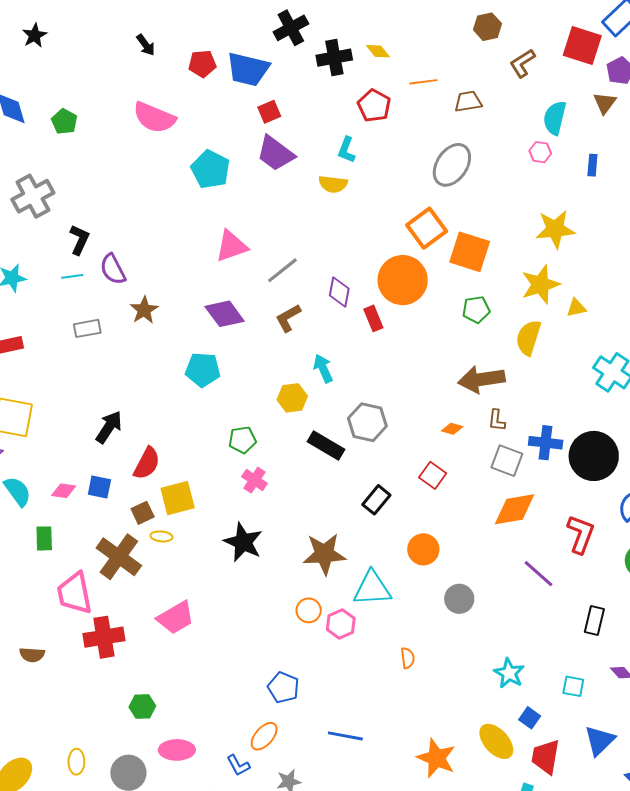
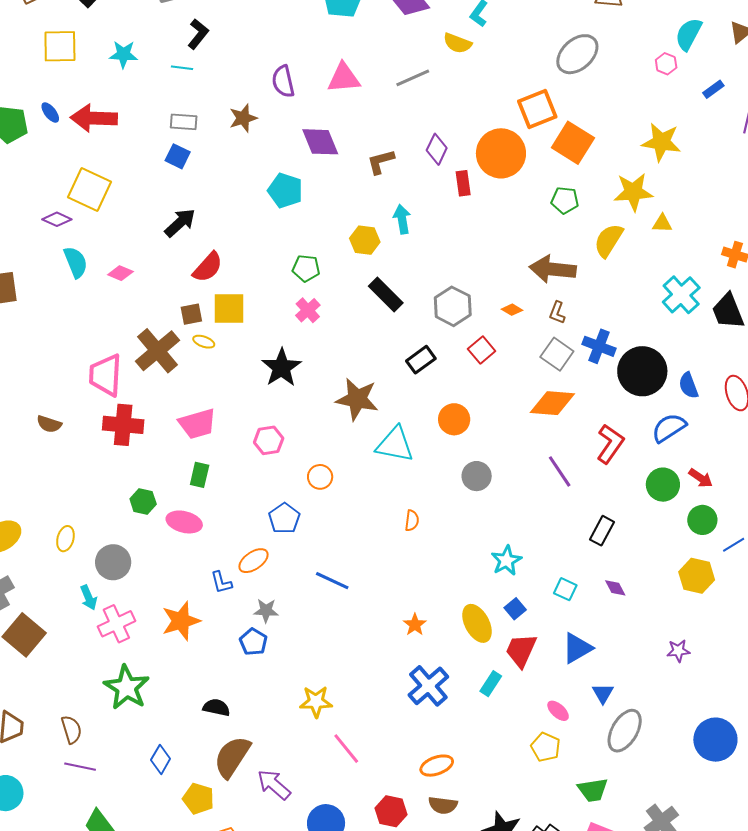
blue rectangle: (592, 165) -> (713, 89), turned 35
purple semicircle: (113, 269) -> (283, 81), moved
gray line: (282, 270) -> (413, 78), moved
gray hexagon: (367, 422) -> (453, 306), moved
blue square: (99, 487) -> (178, 156), moved
green rectangle: (44, 538) -> (200, 475), moved
orange circle: (309, 610) -> (320, 477), moved
pink hexagon: (341, 624) -> (269, 440), moved
pink ellipse: (177, 750) -> (184, 522), moved
orange star: (436, 758) -> (415, 625), size x0.6

